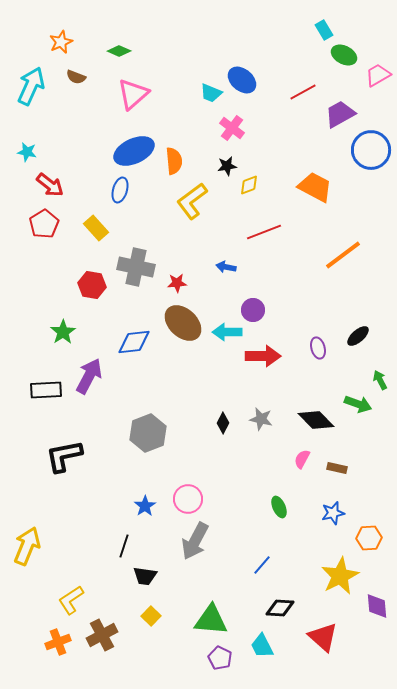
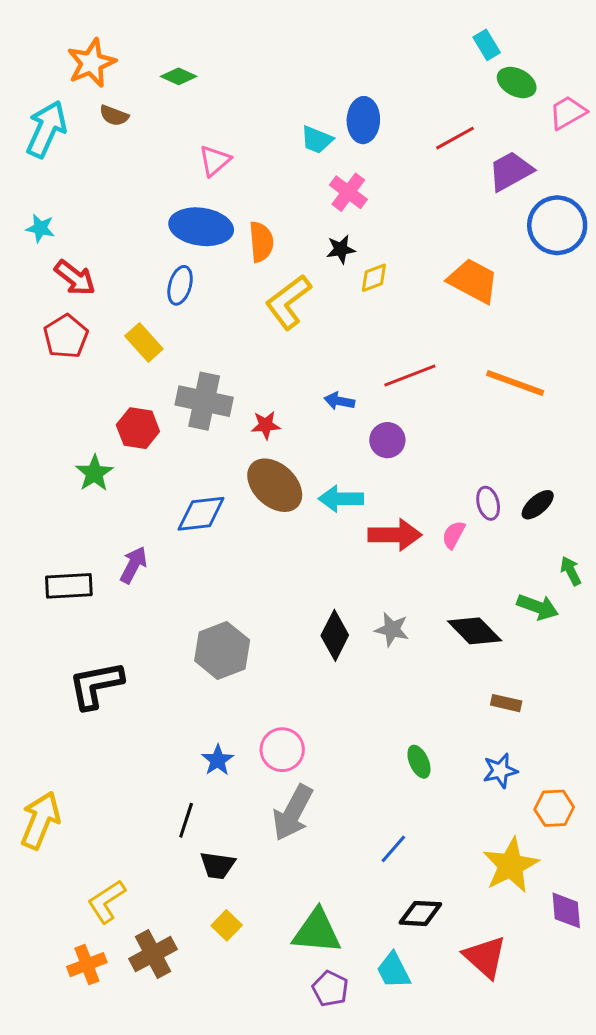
orange star: (61, 42) -> (91, 63), size x1.4
blue ellipse: (242, 80) -> (363, 120), turned 52
pink triangle: (133, 94) -> (215, 161), moved, size x0.7
blue ellipse: (134, 151) -> (201, 227), turned 33
red line: (264, 232) -> (410, 376), moved
orange line: (343, 255) -> (515, 383), turned 57
purple circle: (253, 310) -> (387, 440), moved
green star: (63, 332) -> (94, 473), moved
purple ellipse: (318, 348) -> (488, 503), moved
purple arrow: (89, 376) -> (133, 565), size x0.7
black diamond: (223, 423) -> (335, 635), size x1.5
pink semicircle: (302, 459) -> (454, 535), moved

